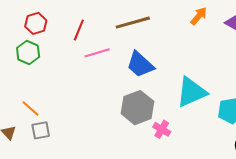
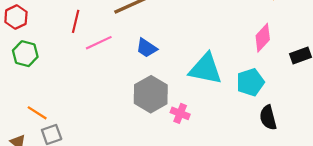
red hexagon: (36, 23) -> (16, 17), moved
blue trapezoid: (140, 64) -> (147, 48), size x0.7
cyan triangle: (191, 92) -> (206, 69), turned 44

